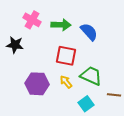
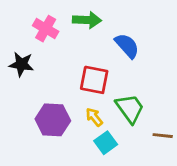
green arrow: (61, 25) -> (87, 20), moved
green trapezoid: (91, 76) -> (130, 108), turned 30
cyan square: (86, 104) -> (106, 143), moved

